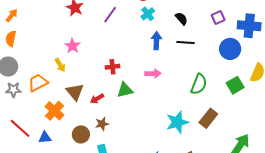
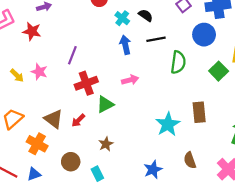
cyan cross: (148, 14) -> (122, 18), moved
purple line: (110, 15) -> (72, 55), moved
yellow arrow: (60, 65) -> (17, 75), moved
red cross: (113, 67) -> (86, 83), size x1.5
green semicircle: (199, 84) -> (178, 62), moved
brown rectangle: (208, 118) -> (199, 112), turned -30
brown star: (102, 124) -> (106, 144), moved

